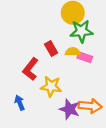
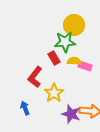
green star: (81, 31) -> (65, 42), moved
yellow star: (51, 86) -> (54, 93), turned 30

